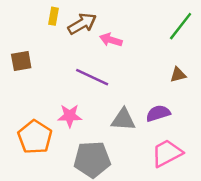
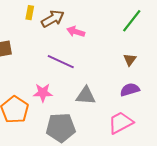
brown triangle: (178, 75) -> (130, 60), turned -40
purple semicircle: (158, 113) -> (130, 90), moved

